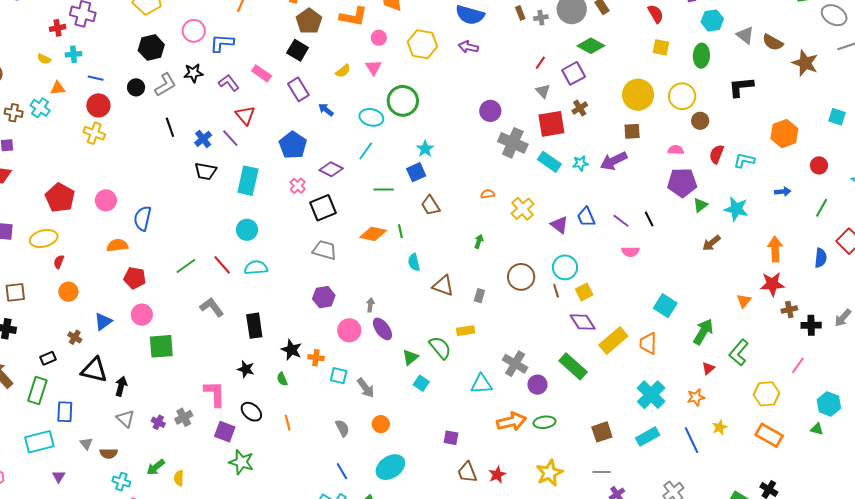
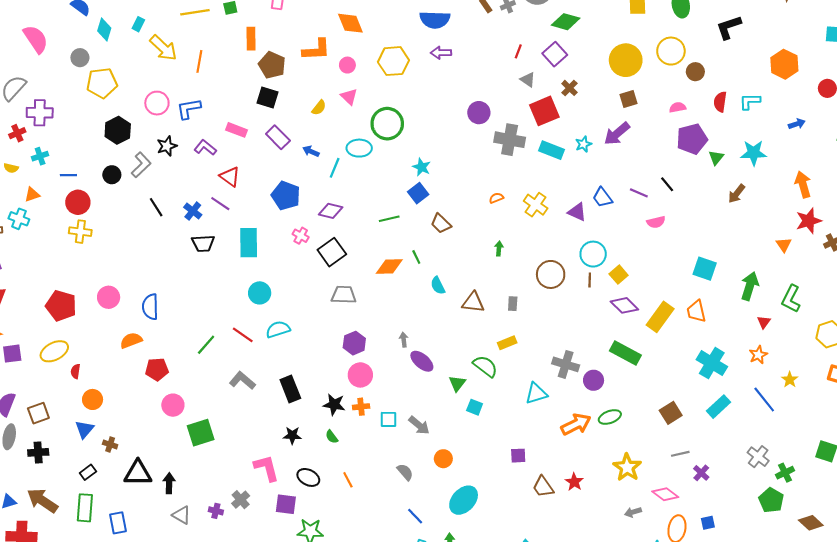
cyan line: (366, 151) -> (335, 168), moved
brown line: (556, 291) -> (590, 280), turned 32
blue triangle: (103, 322) -> (84, 429), moved
pink circle: (349, 330) -> (360, 375), moved

